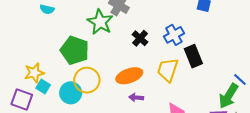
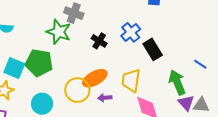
yellow trapezoid: (168, 70) -> (131, 80), moved
yellow circle: (87, 80) -> (77, 90), moved
cyan square: (43, 86) -> (14, 68), moved, size x1.5
green arrow: (229, 96) -> (177, 82), moved, turned 135

